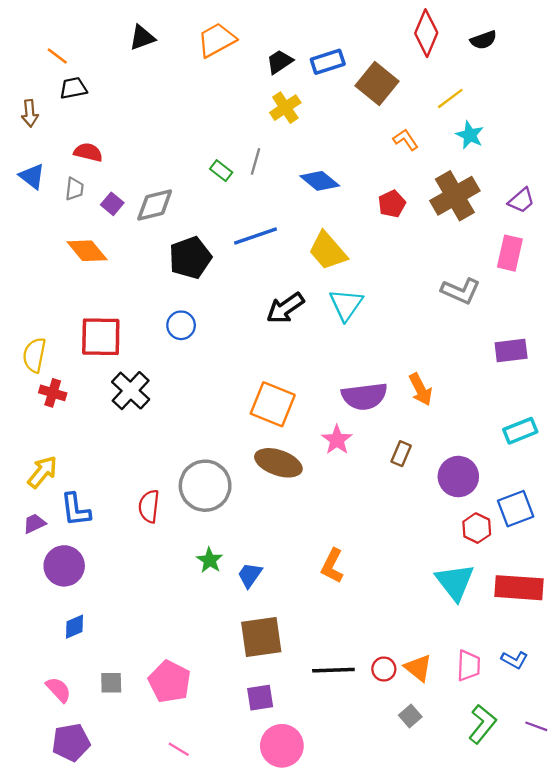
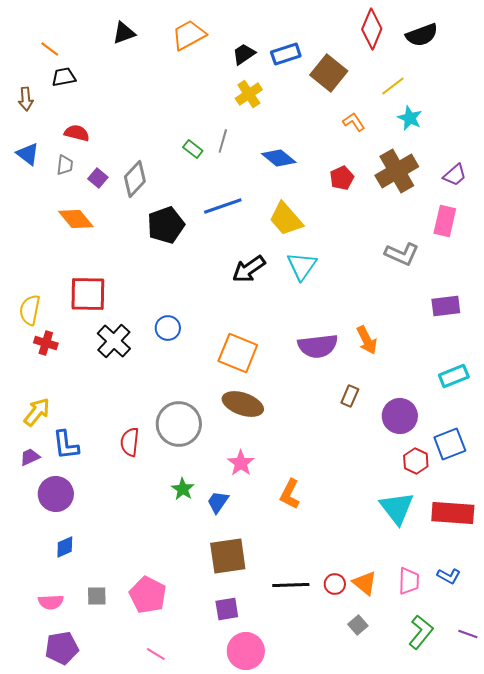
black semicircle: (484, 40) -> (422, 35), size x1.4
gray diamond: (155, 205) -> (135, 179), turned -33
blue circle: (181, 325) -> (168, 328), moved
pink star: (337, 440) -> (241, 463), moved
pink semicircle: (58, 690) -> (51, 602), turned 130

